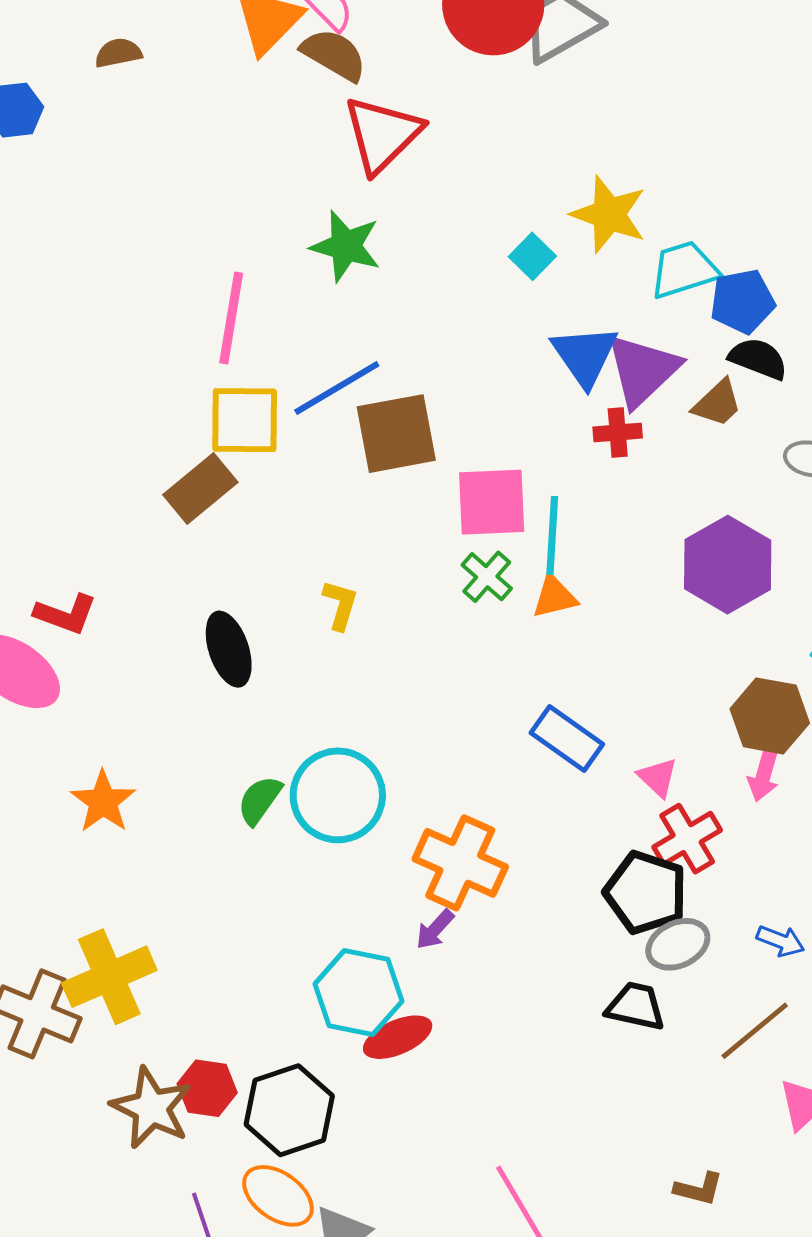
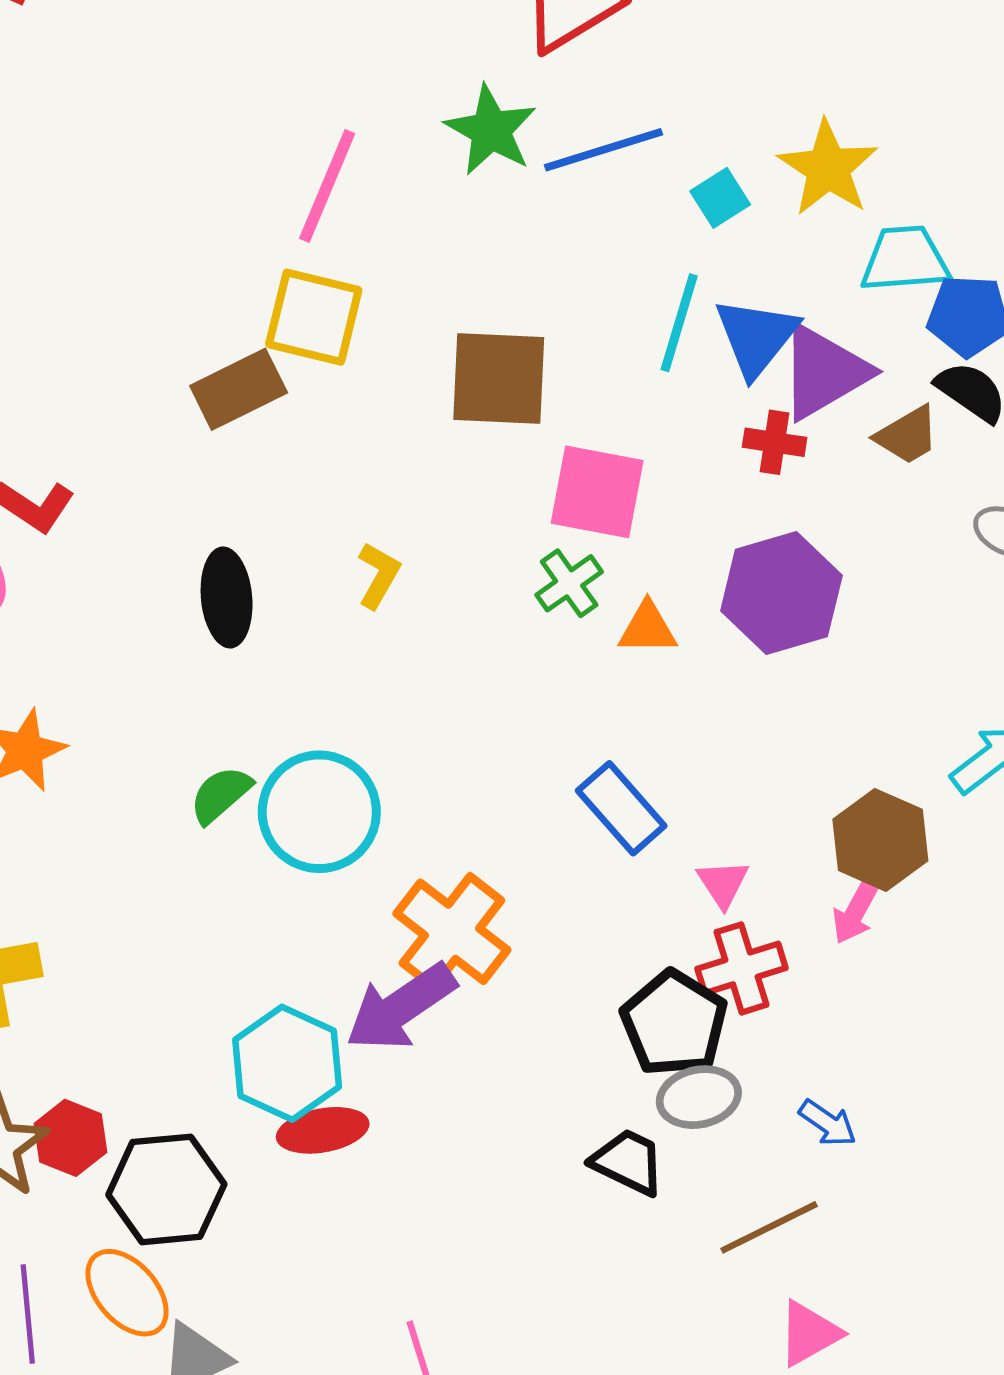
blue line: (337, 388) -> (603, 150), moved
cyan line: (552, 535) -> (679, 323), moved
purple hexagon: (728, 565) -> (781, 593), moved
purple arrow: (435, 929) -> (401, 1007), size x2.0

